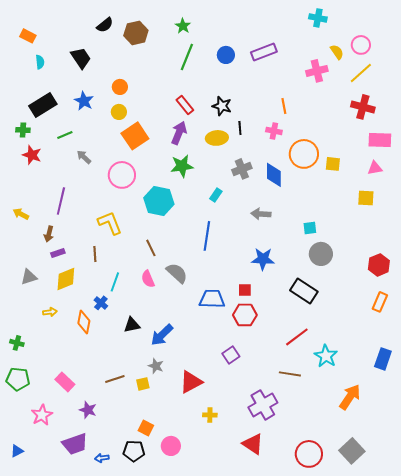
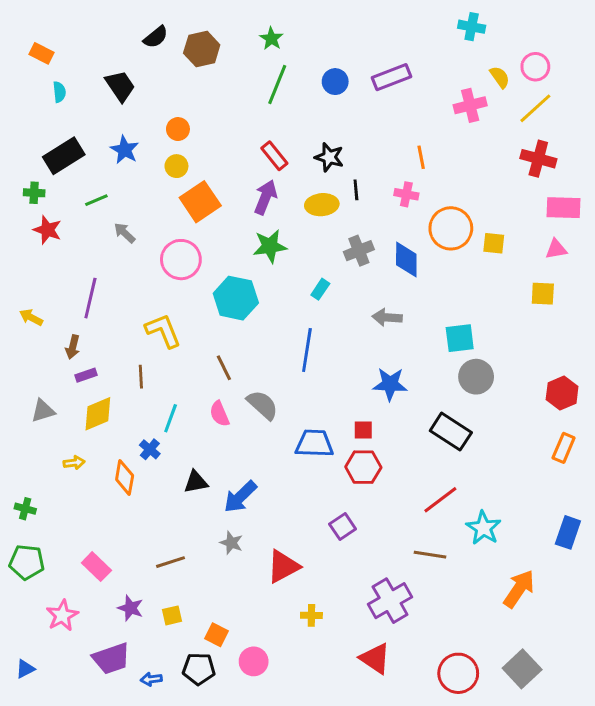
cyan square: (310, 228) -> (460, 338), size x1.5
yellow square: (143, 384) -> (172, 615), moved

